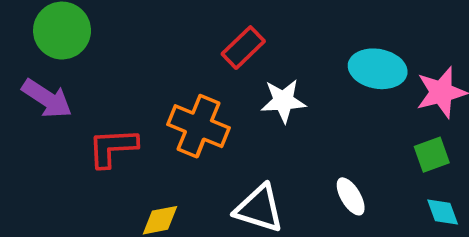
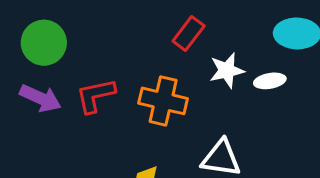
red L-shape: (113, 148) -> (95, 96), moved
white ellipse: (351, 196) -> (270, 81), moved, turned -60

